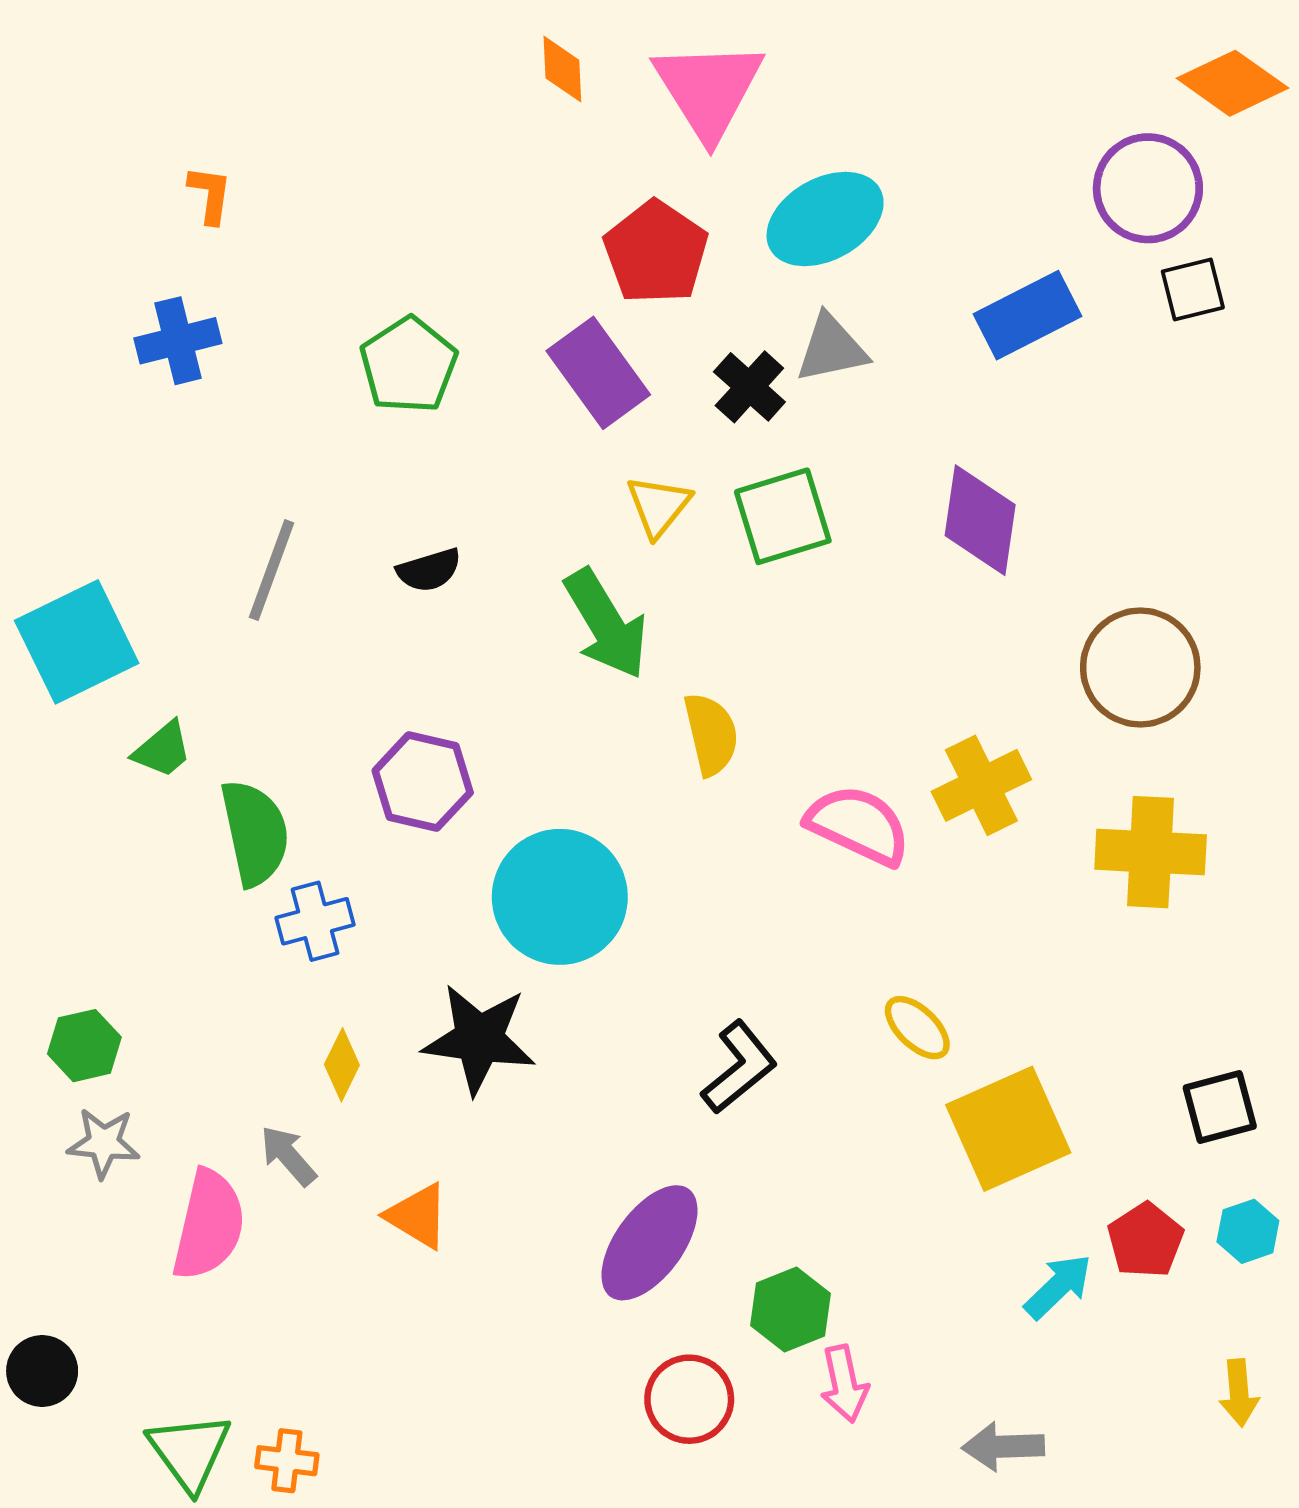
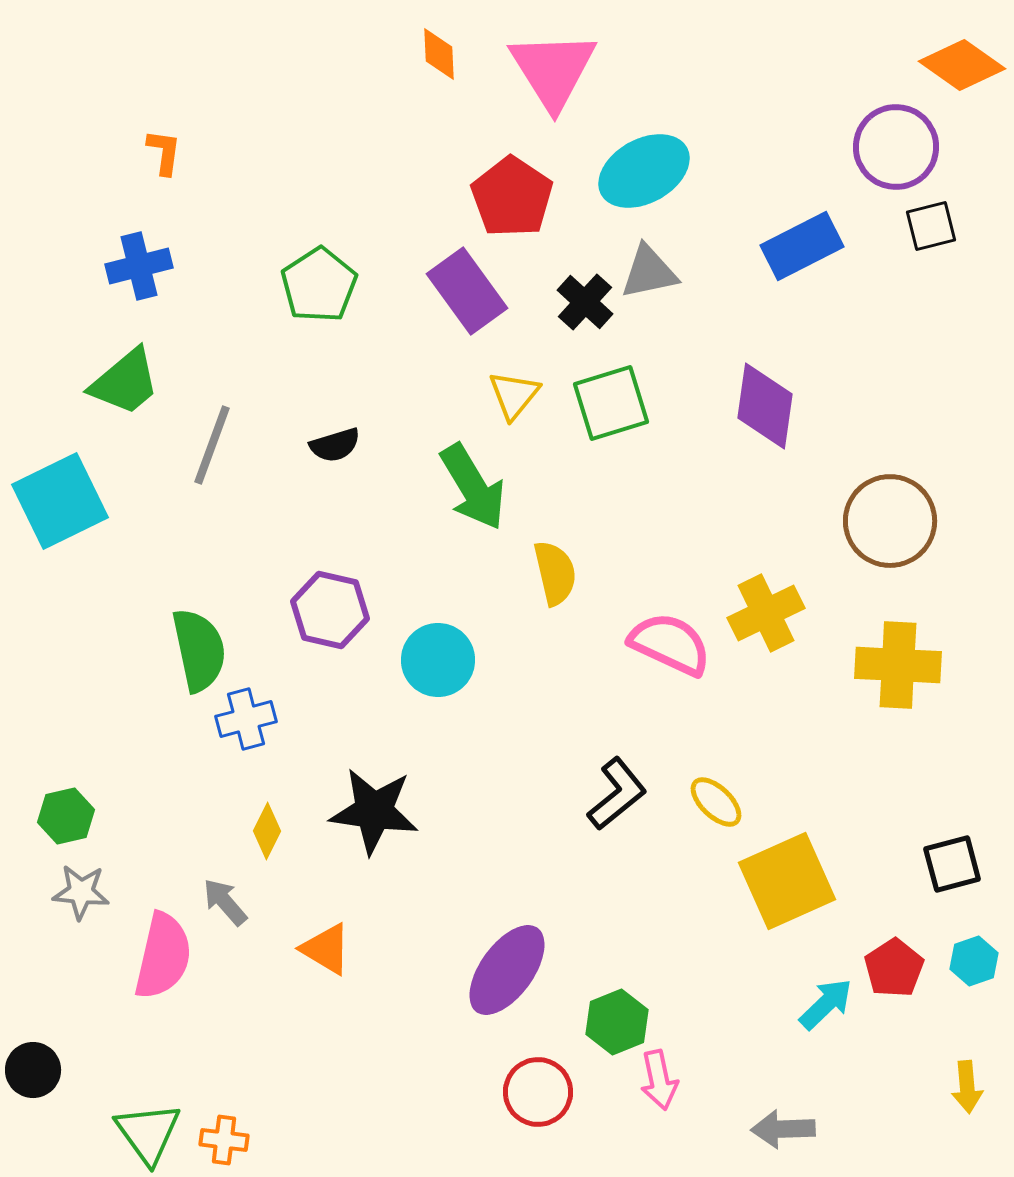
green trapezoid: (163, 750) -> (125, 382), moved, size x1.5
cyan circle: (560, 897) -> (438, 660), moved, size x0.7
black L-shape: (739, 1067) -> (617, 794), moved

